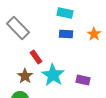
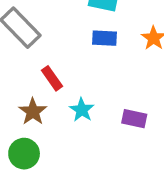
cyan star: (53, 75) -> (82, 110), size x0.6

